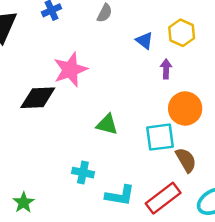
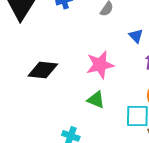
pink star: (70, 70) -> (100, 65), moved

